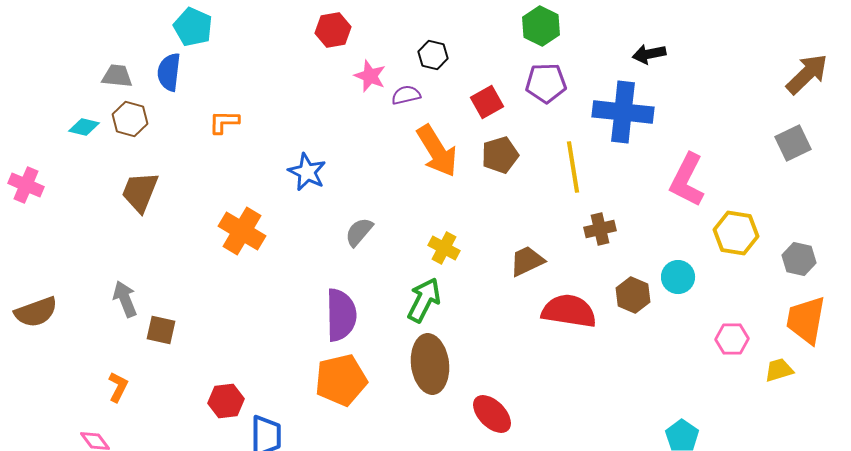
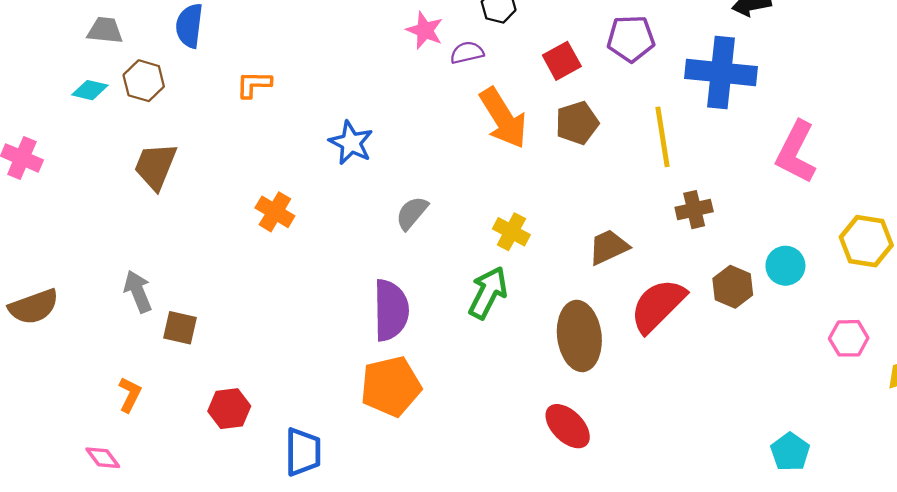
gray trapezoid: (117, 76) -> (105, 30), moved
orange cross: (242, 231) -> (275, 212), size x0.7
yellow hexagon: (736, 233) -> (866, 241), moved
red semicircle: (569, 311) -> (658, 306), turned -54
brown ellipse: (430, 364) -> (579, 336), moved
red hexagon: (226, 401) -> (229, 409), moved

